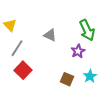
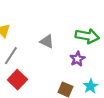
green arrow: (87, 30) -> (87, 36), turned -55

